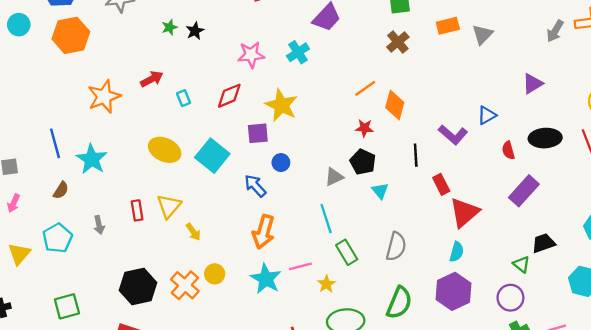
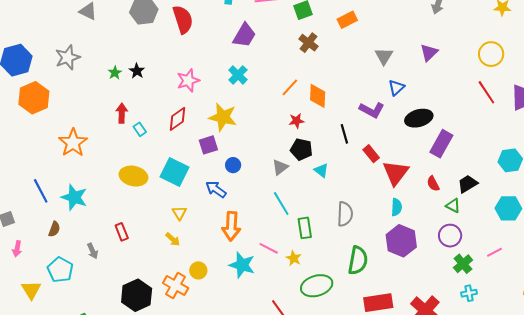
gray triangle: (482, 34) -> (384, 56), moved
cyan cross: (298, 52) -> (238, 75), moved
red arrow: (152, 79) -> (122, 113), moved, turned -48
black ellipse: (545, 138) -> (419, 118), moved
red semicircle: (508, 150) -> (433, 184), moved
yellow triangle: (169, 206) -> (179, 213), moved, size x0.7
green rectangle: (347, 252) -> (305, 228), turned 35
pink line: (300, 266) -> (269, 248), turned 54

